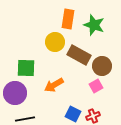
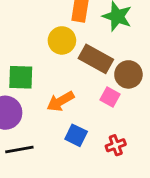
pink square: (96, 86) -> (110, 97), moved, turned -32
blue square: (73, 114) -> (76, 135), moved

